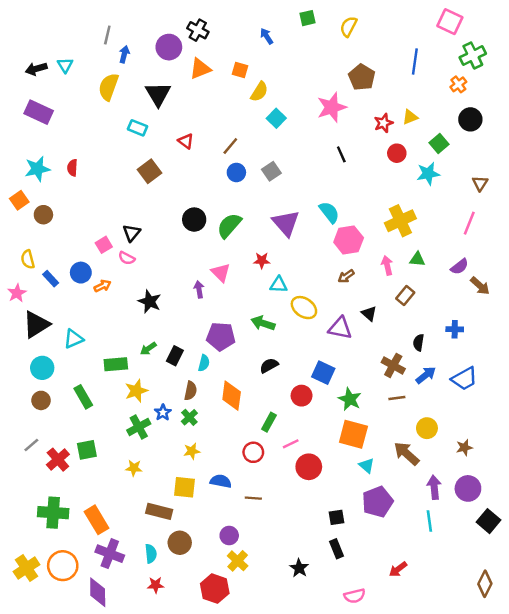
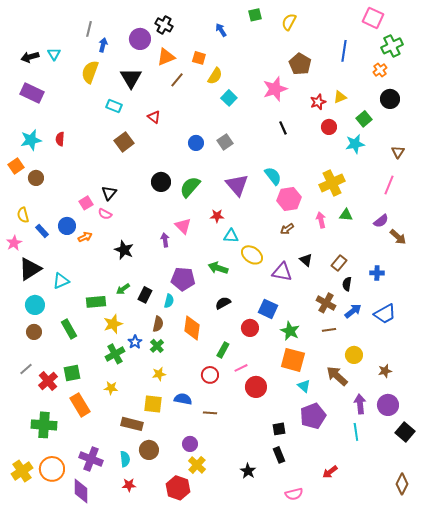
brown line: (230, 146) -> (177, 80), moved
brown rectangle: (405, 295) -> (339, 263), moved
orange rectangle: (96, 520) -> (80, 405), moved

